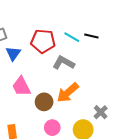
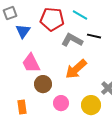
black line: (91, 36) -> (94, 36), moved
brown circle: (44, 102) -> (43, 84), moved

